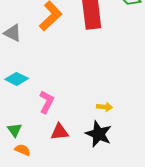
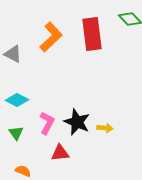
green triangle: (15, 130) -> (16, 133), moved
black star: (99, 134) -> (77, 122), moved

